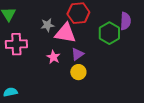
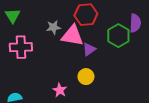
purple triangle: (77, 54) -> (89, 49), moved
pink star: (53, 57) -> (60, 90), moved

